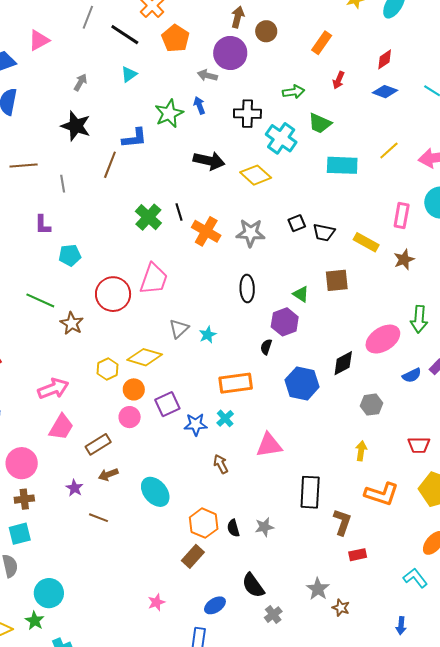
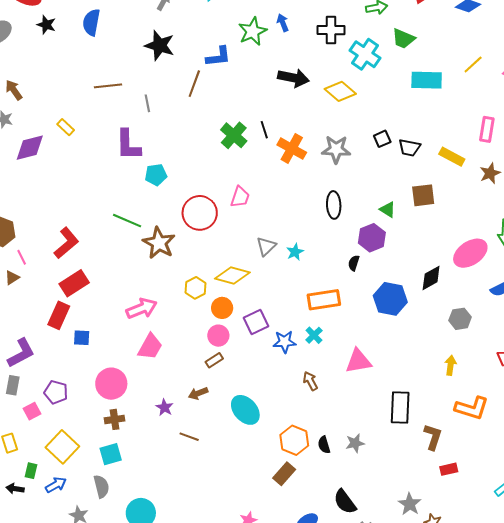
purple L-shape: (43, 225) -> (128, 145), size x1.6
pink trapezoid: (154, 279) -> (240, 197), size x0.7
brown star: (72, 323) -> (159, 243), size x1.4
brown rectangle: (98, 444) -> (214, 360), moved, size x0.7

